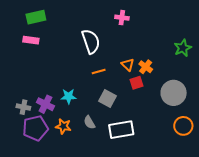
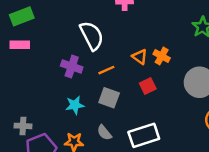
red square: (137, 83) -> (148, 86), moved
gray square: (107, 99) -> (109, 98), moved
purple cross: (45, 104) -> (72, 67), moved

